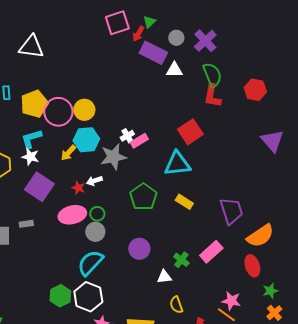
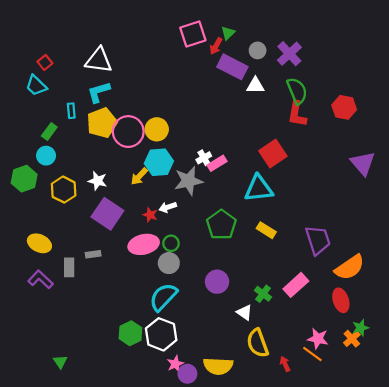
cyan L-shape: (31, 139) -> (99, 92), moved
white triangle: (164, 277) -> (244, 312), turned 42
yellow semicircle: (176, 305) -> (258, 343), size x1.5
orange cross: (274, 313) -> (352, 339), moved

